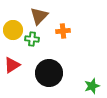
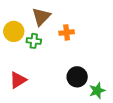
red triangle: (12, 65) -> (18, 80), moved
black circle: (49, 73) -> (77, 77), moved, size x0.7

